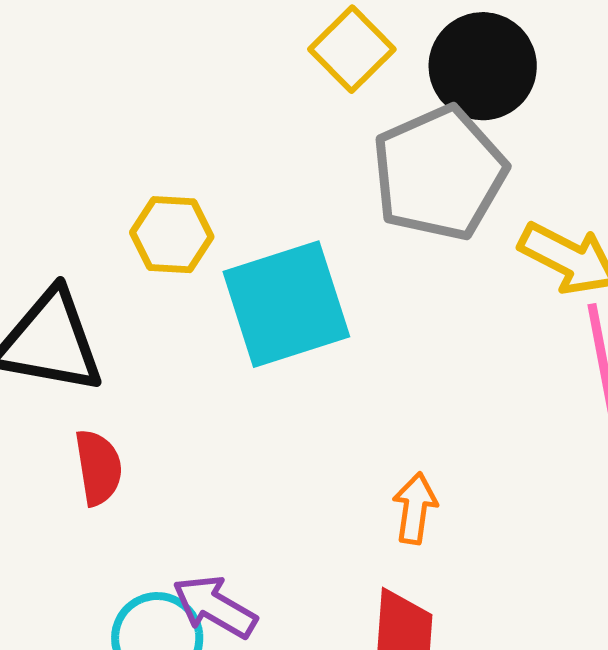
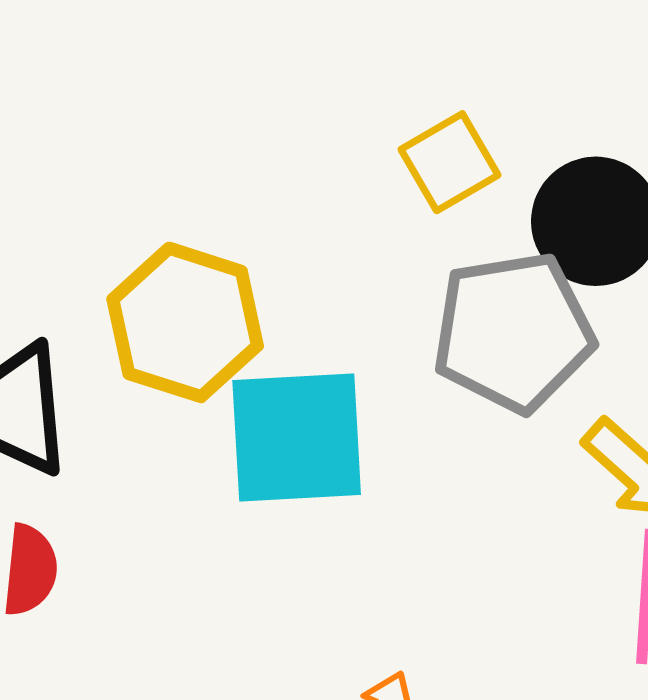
yellow hexagon: (172, 235) -> (185, 322), size x1.6

